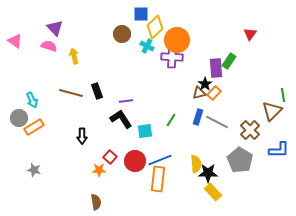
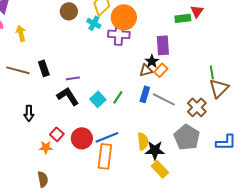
green rectangle: (229, 61) -> (183, 18), moved, turned 49
green line: (283, 95) -> (212, 72), moved
cyan square: (145, 131) -> (98, 99), moved, turned -35
blue L-shape: (279, 150) -> (226, 142), moved

